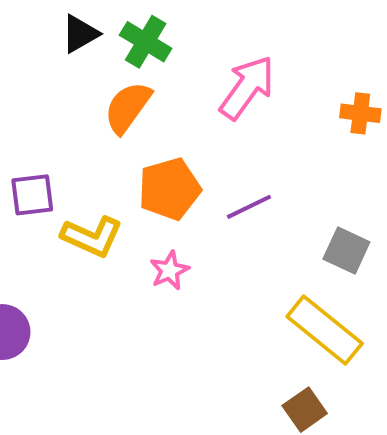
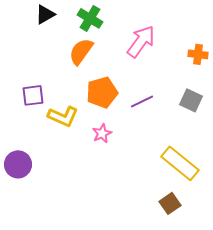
black triangle: (80, 34) -> (45, 14), moved
gray square: (346, 251) -> (191, 100), moved

